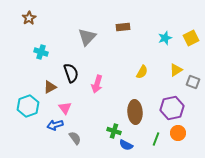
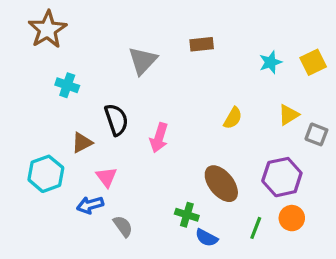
brown star: (29, 18) -> (47, 29), size x1.6
brown ellipse: (135, 112) -> (221, 184), turned -35

